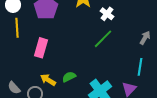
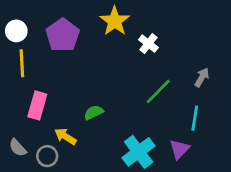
green line: (103, 39) -> (158, 91), moved
pink rectangle: (41, 48) -> (37, 105), moved
green semicircle: (69, 77) -> (94, 112), moved

